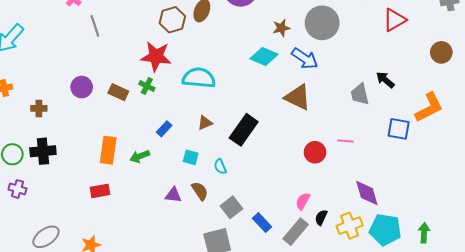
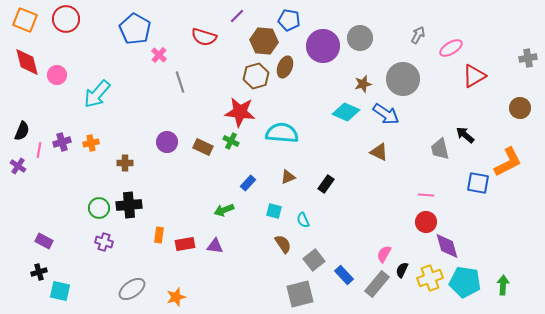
brown triangle: (298, 97) -> (379, 152), size x0.7
black rectangle: (244, 130) -> (326, 184), size x0.6
orange rectangle: (108, 150) -> (159, 235), moved, size x0.6
red circle: (315, 152) -> (426, 222), moved
purple triangle: (173, 195) -> (215, 246), moved

